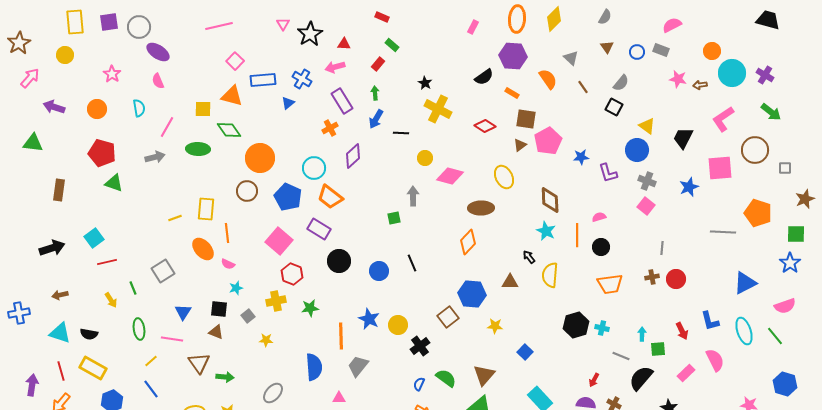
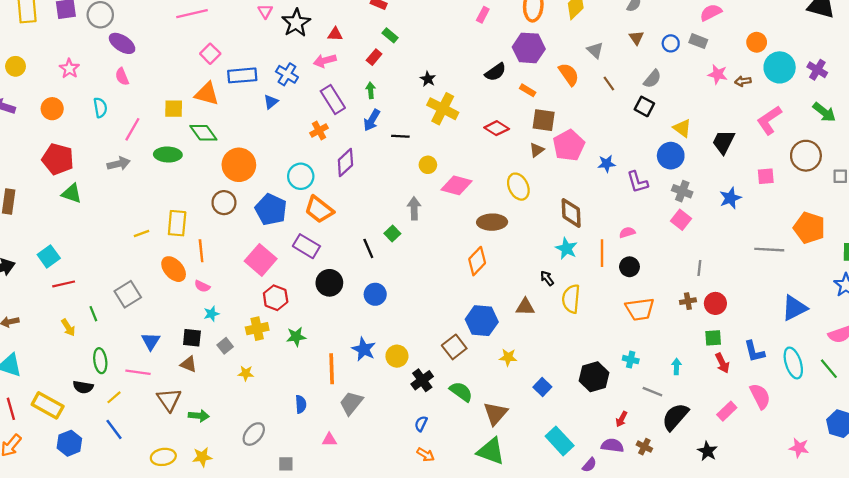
yellow circle: (65, 55) -> (15, 66), moved
pink square: (720, 168) -> (766, 176), size x0.6
green square: (394, 218) -> (392, 234), turned -32
black line: (412, 263) -> (368, 248), moved
black hexagon: (576, 325) -> (594, 377), moved
black semicircle: (89, 334) -> (83, 387), moved
green square: (658, 349) -> (713, 338), moved
blue semicircle: (314, 367) -> (301, 404), size x0.6
green semicircle: (446, 378) -> (461, 392), moved

